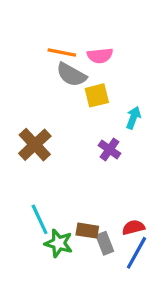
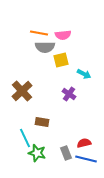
gray semicircle: (71, 75) -> (45, 47), turned -30
cyan arrow: (133, 118) -> (84, 74), turned 96
brown rectangle: (87, 231) -> (42, 122), moved
blue line: (137, 253) -> (86, 159), turned 75

